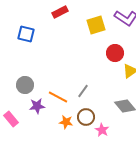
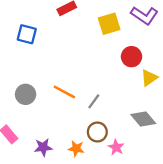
orange line: (58, 97) -> (64, 92), moved
purple star: (37, 106) -> (43, 147), moved
orange star: (66, 122) -> (76, 148), moved

